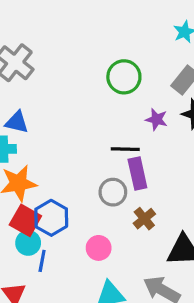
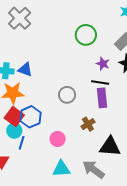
blue triangle: (17, 122) -> (25, 70), moved
black line: (125, 149) -> (100, 83), moved
purple rectangle: (137, 174) -> (102, 98), moved
gray circle: (113, 192) -> (67, 95), moved

